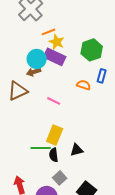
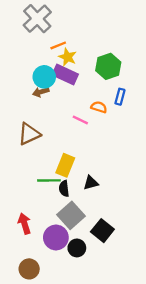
brown triangle: (18, 91) -> (29, 134), moved
pink line: (54, 101) -> (80, 120), moved
gray square: (60, 178) -> (71, 215), size x1.6

